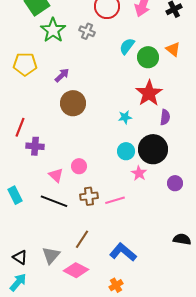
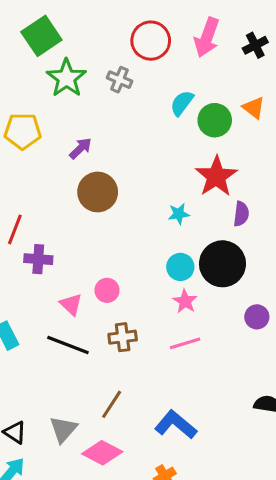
pink star: (139, 173) -> (185, 301), moved
pink line: (115, 200) -> (185, 343), moved

